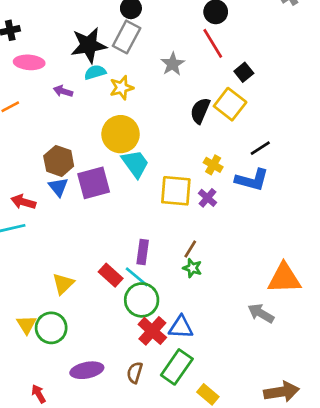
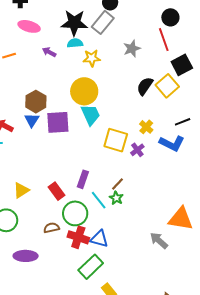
black square: (244, 72) -> (182, 65), size x1.5
cyan line: (137, 277) -> (99, 200), moved
red cross: (152, 331) -> (78, 237), turned -35
brown semicircle: (135, 373) -> (51, 228), moved, turned 49

